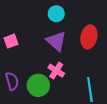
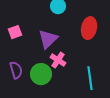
purple triangle: (56, 41) -> (48, 39), moved, turned 35

